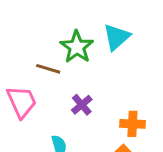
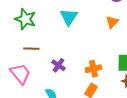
green star: (77, 47) -> (25, 19), moved

